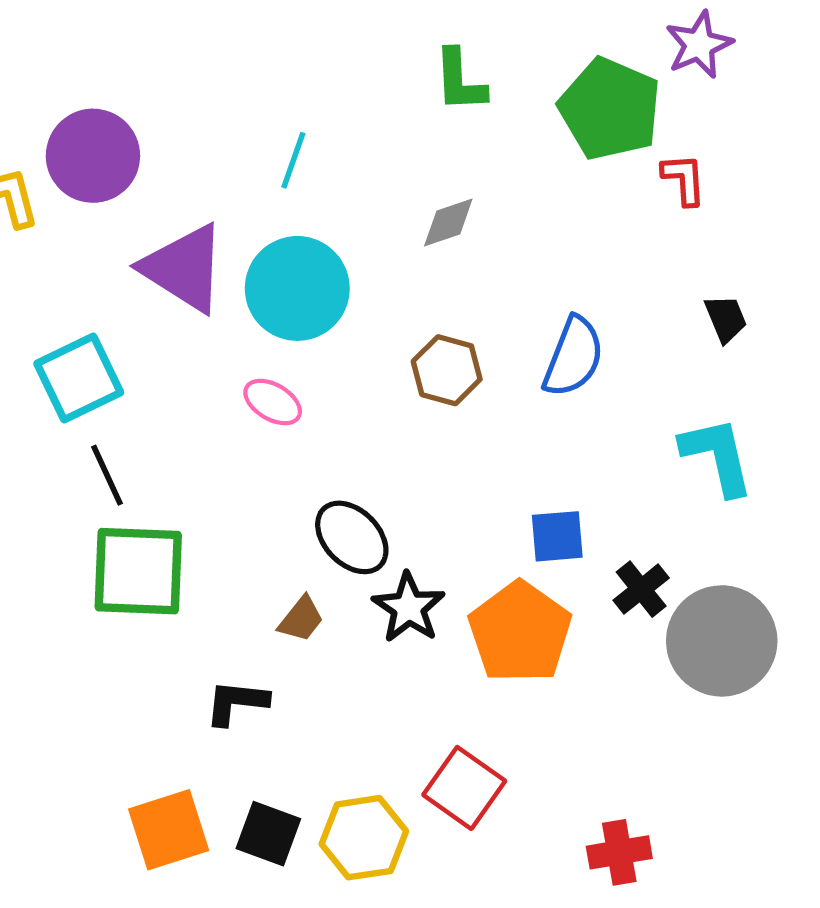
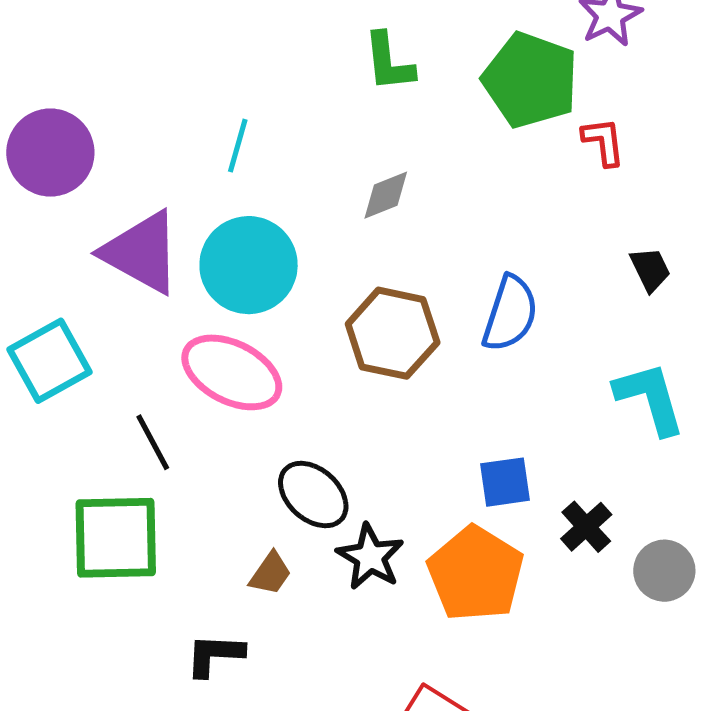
brown hexagon: (447, 370) -> (393, 333), size x1.4
pink ellipse: (273, 402) -> (232, 372), size x1.8
black line: (107, 475) -> (153, 442), moved
gray circle: (722, 641) -> (664, 571), size x0.6

